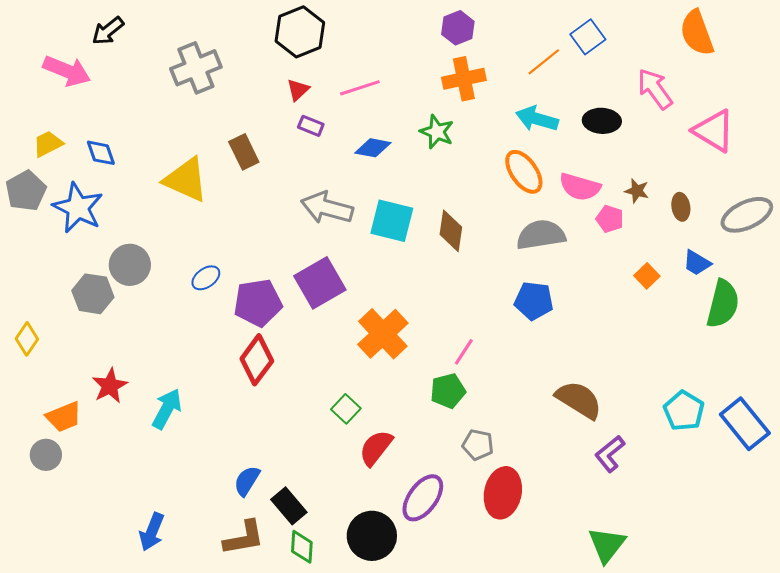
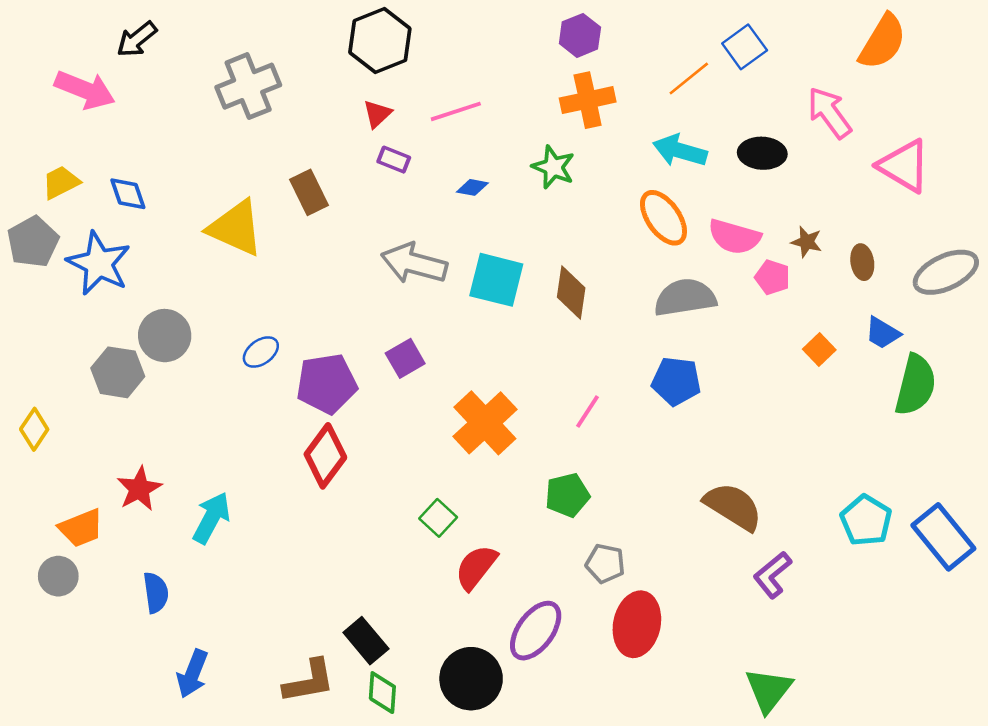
orange semicircle: (697, 33) -> (883, 42), turned -129
blue diamond: (373, 148) -> (472, 187), size x0.7
purple square: (320, 283) -> (405, 358), size x0.6
pink line: (464, 352) -> (588, 412), moved
blue semicircle: (247, 481) -> (156, 593), moved, turned 140

